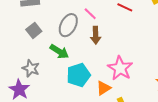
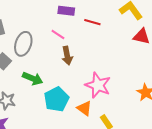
gray ellipse: (68, 25) -> (23, 44), moved
orange triangle: (104, 88) -> (84, 108), turned -42

